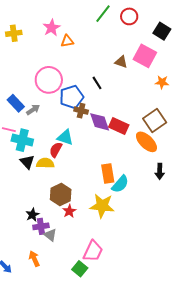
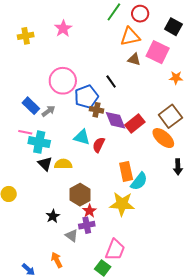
orange triangle: (67, 41) -> (130, 37), moved, size x1.5
red rectangle: (119, 126) -> (135, 123), turned -60
red semicircle: (56, 150) -> (99, 145), moved
purple cross: (41, 226) -> (87, 225), moved

